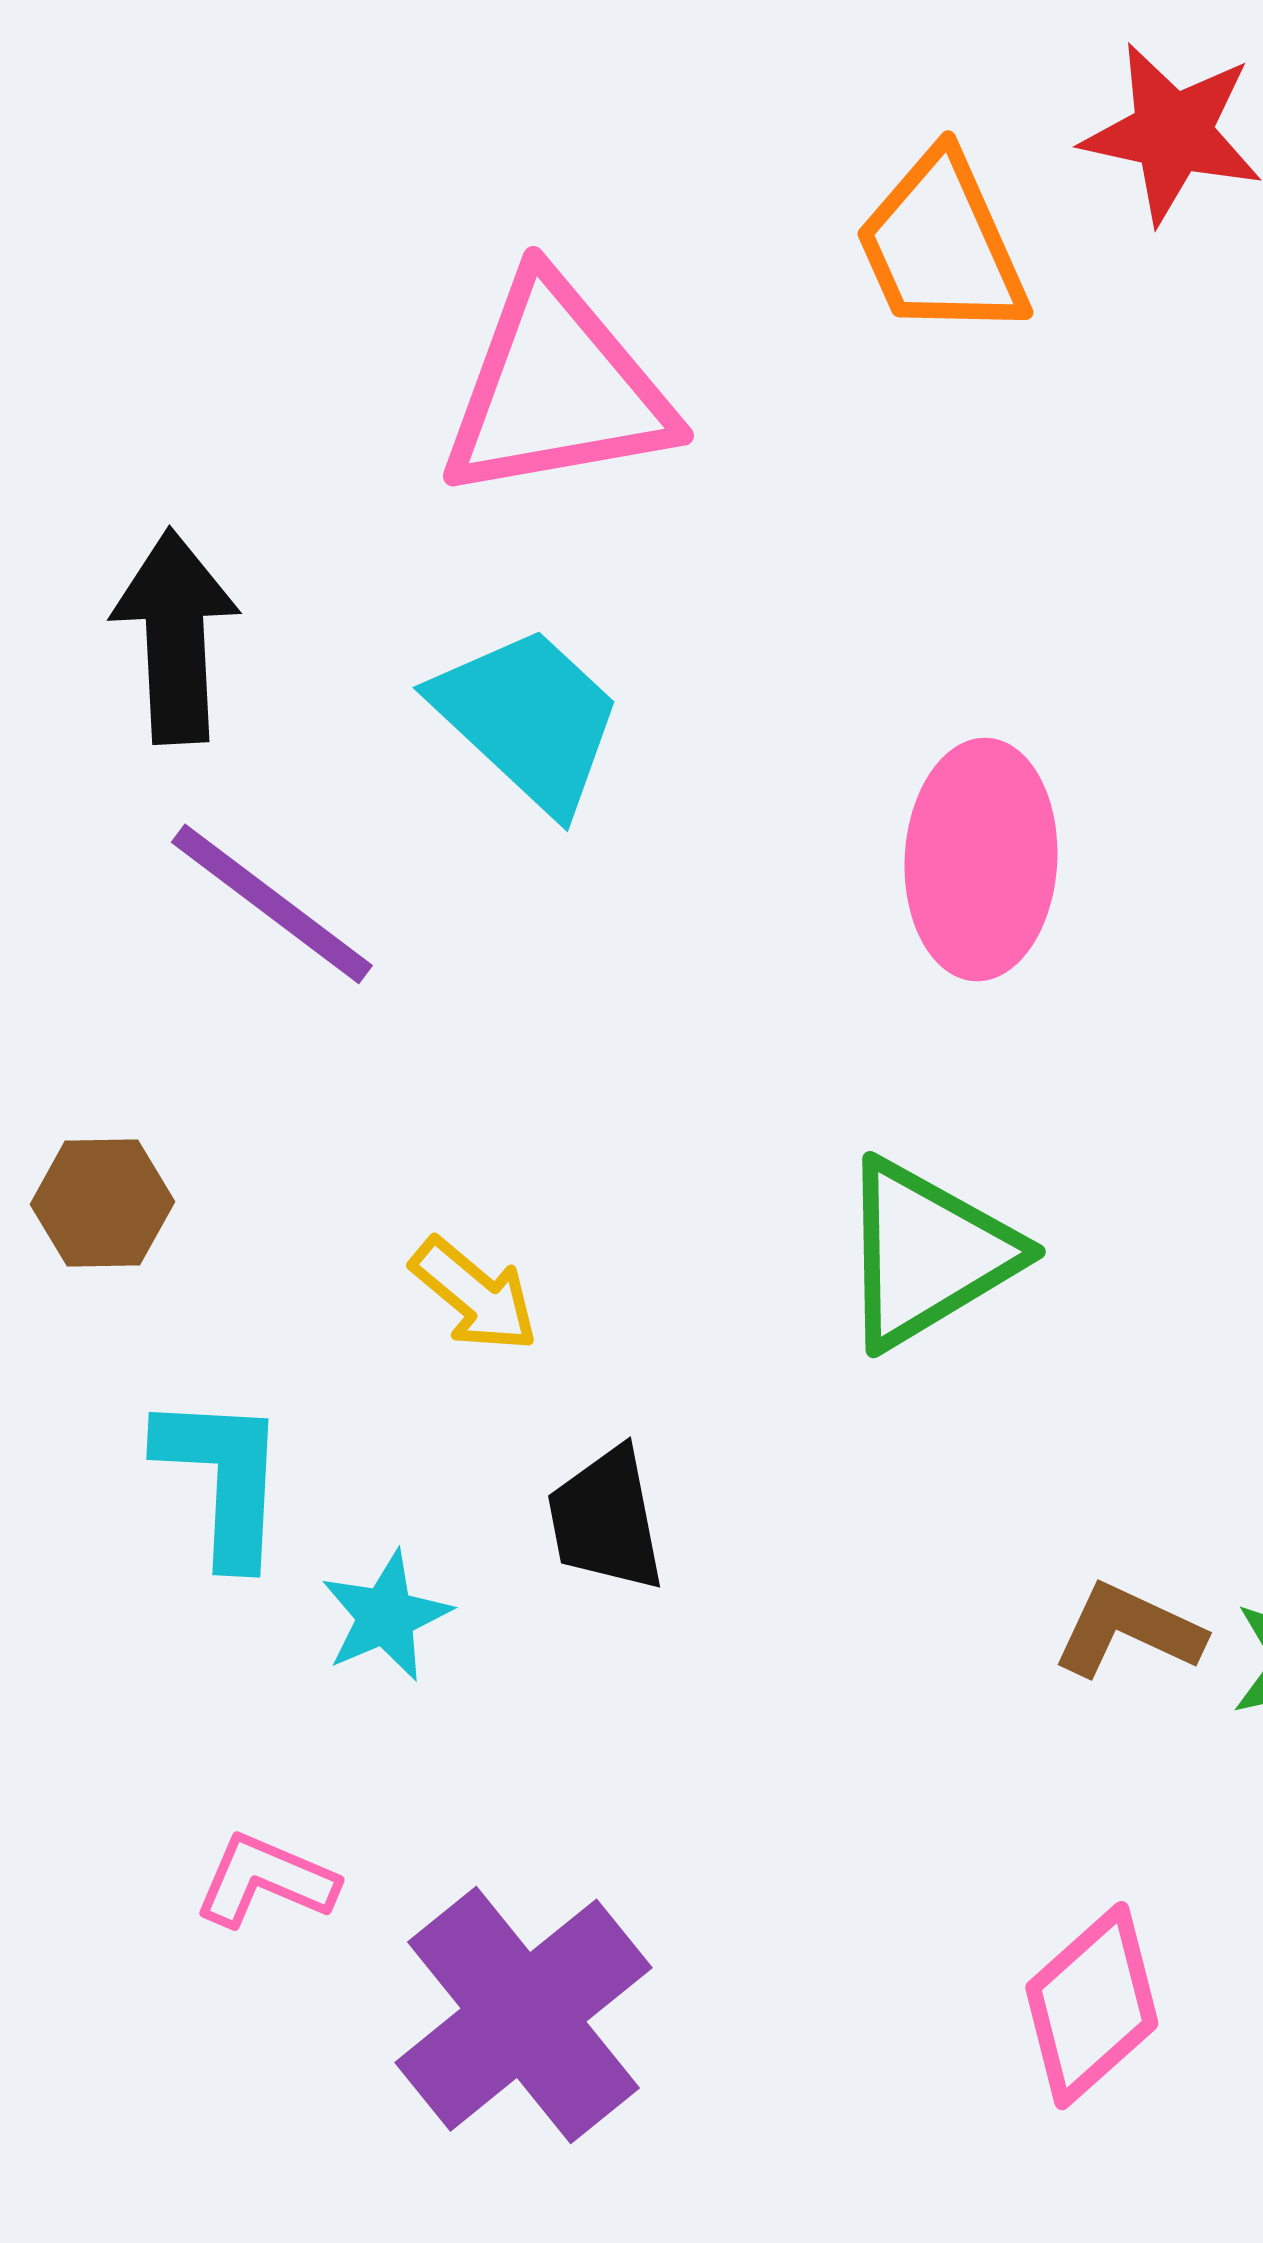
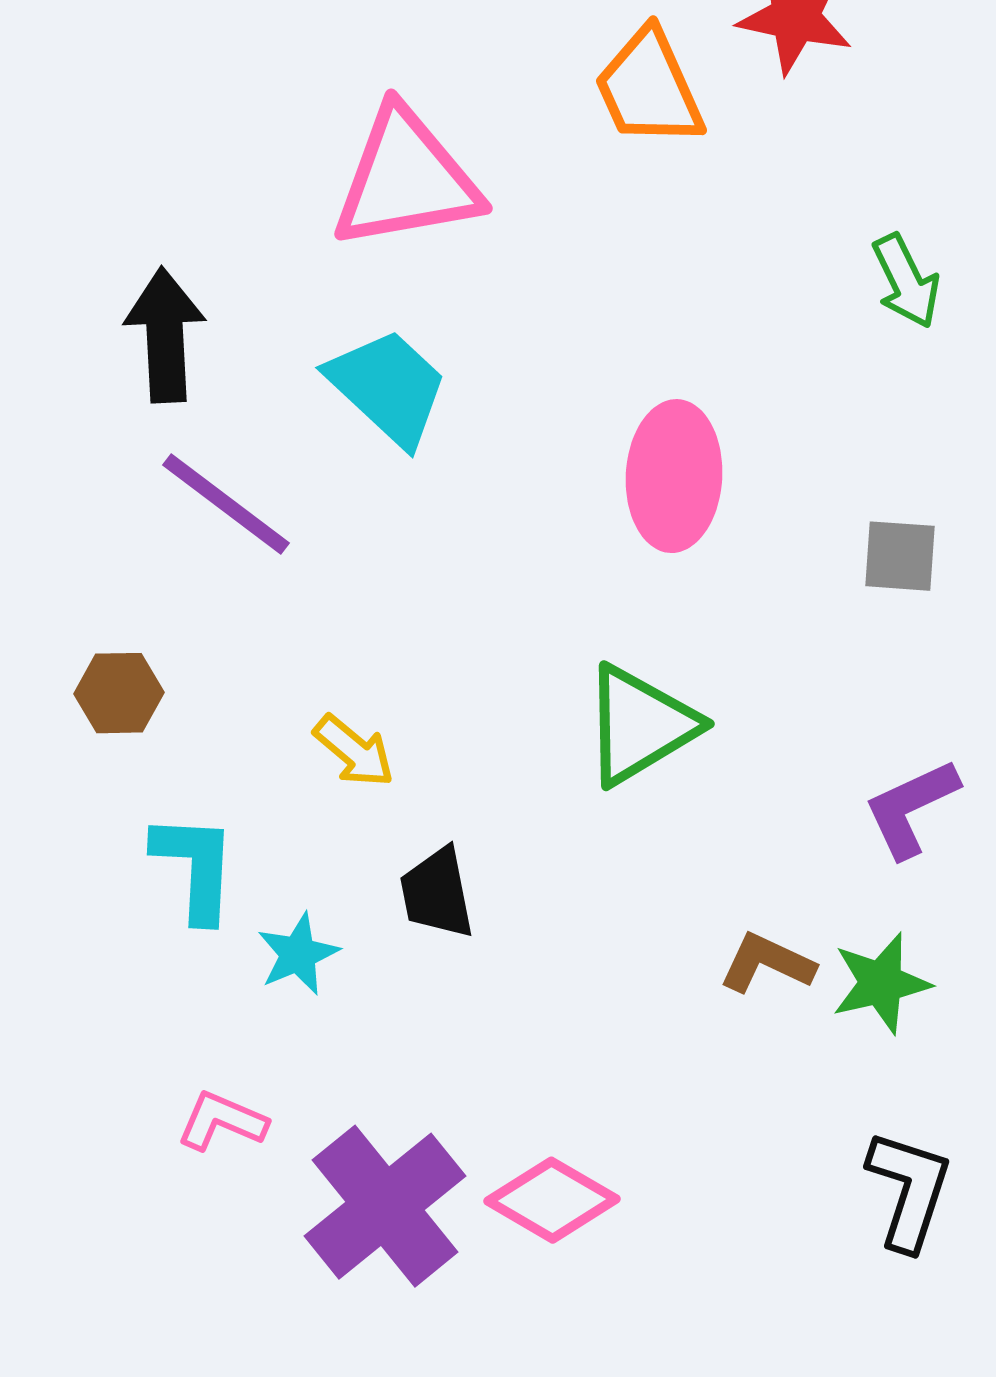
pink diamond: (1092, 2006) -> (552, 1200), moved, turned 72

